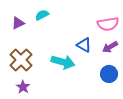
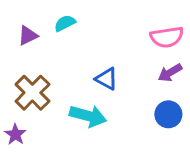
blue triangle: (84, 45) -> (107, 79), moved
cyan arrow: (63, 62) -> (88, 116), moved
purple star: (23, 87) -> (15, 134), moved

